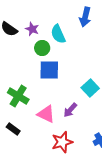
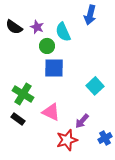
purple arrow: (70, 110) -> (82, 121), moved
black rectangle: (13, 129) -> (18, 119), moved

